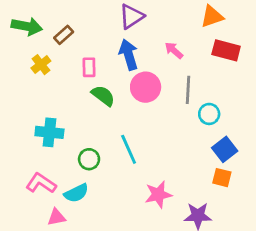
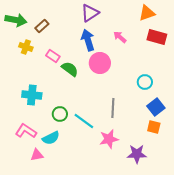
yellow cross: (41, 65) -> (26, 47), turned -32
pink rectangle: (89, 67) -> (53, 56), moved, turned -56
gray line: (188, 90) -> (113, 108), moved
cyan line: (129, 149) -> (84, 121), moved, turned -30

